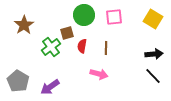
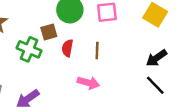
green cross: (51, 47) -> (29, 49), turned -30
black arrow: (154, 54) -> (156, 58), turned 150

